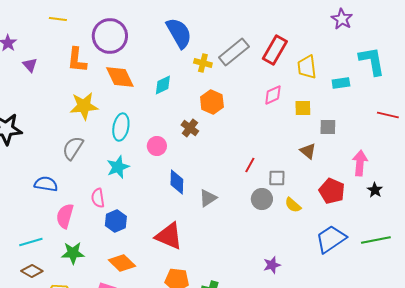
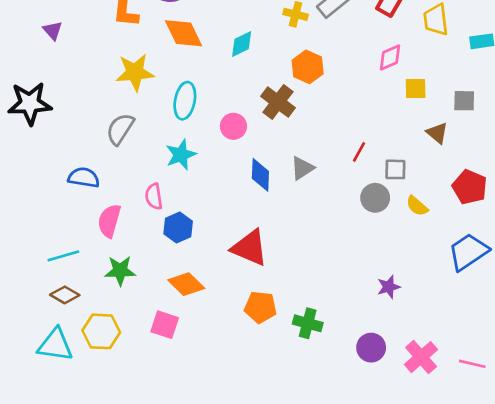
purple triangle: (30, 65) -> (53, 30), moved
yellow square: (303, 108) -> (416, 89), moved
brown cross: (190, 128) -> (278, 102), size x1.4
gray triangle: (208, 198) -> (302, 168), moved

